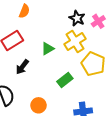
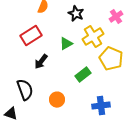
black star: (77, 18) -> (76, 14), moved

